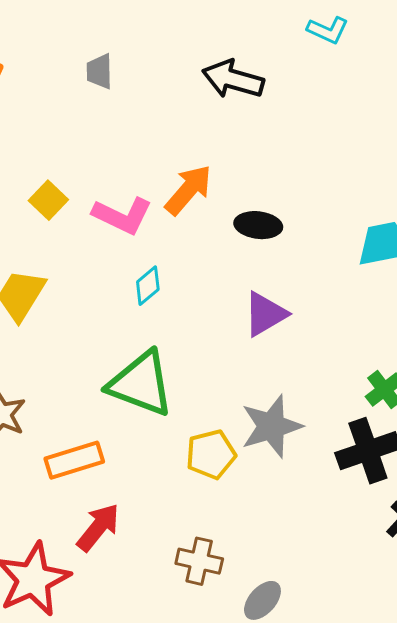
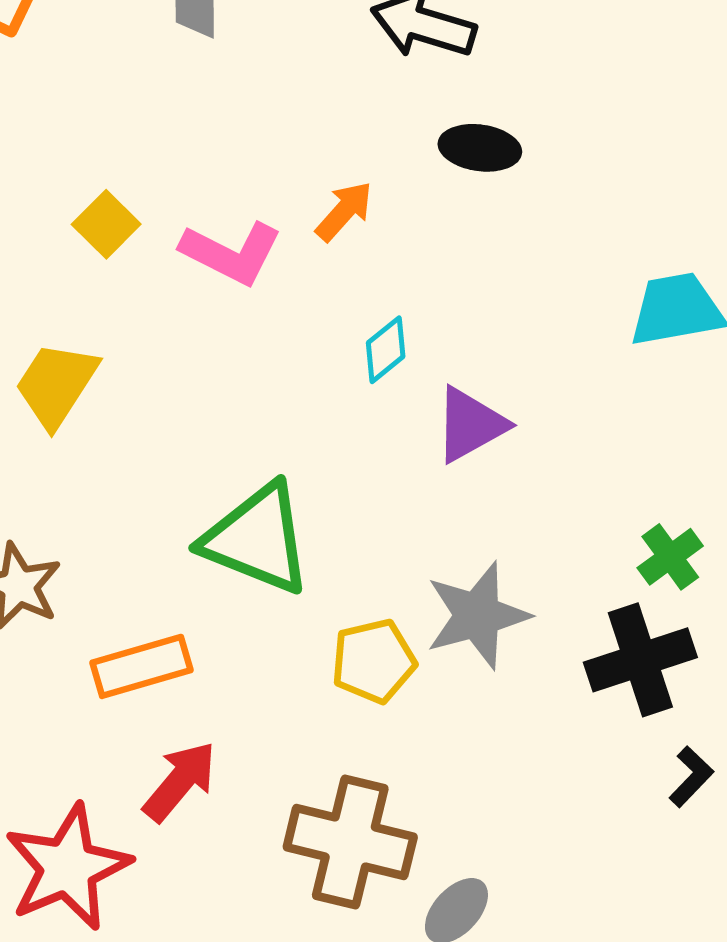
orange arrow: (188, 190) -> (344, 211), size x0.7
black ellipse: (258, 225) -> (480, 148), moved
cyan diamond: (148, 286) -> (386, 350), moved
brown cross: (199, 561) -> (350, 842), size x1.6

